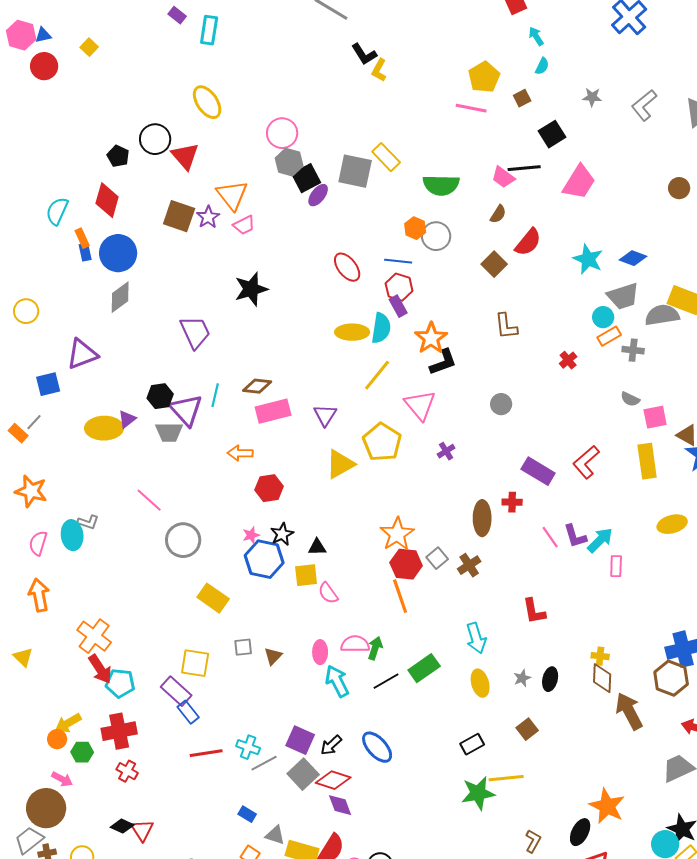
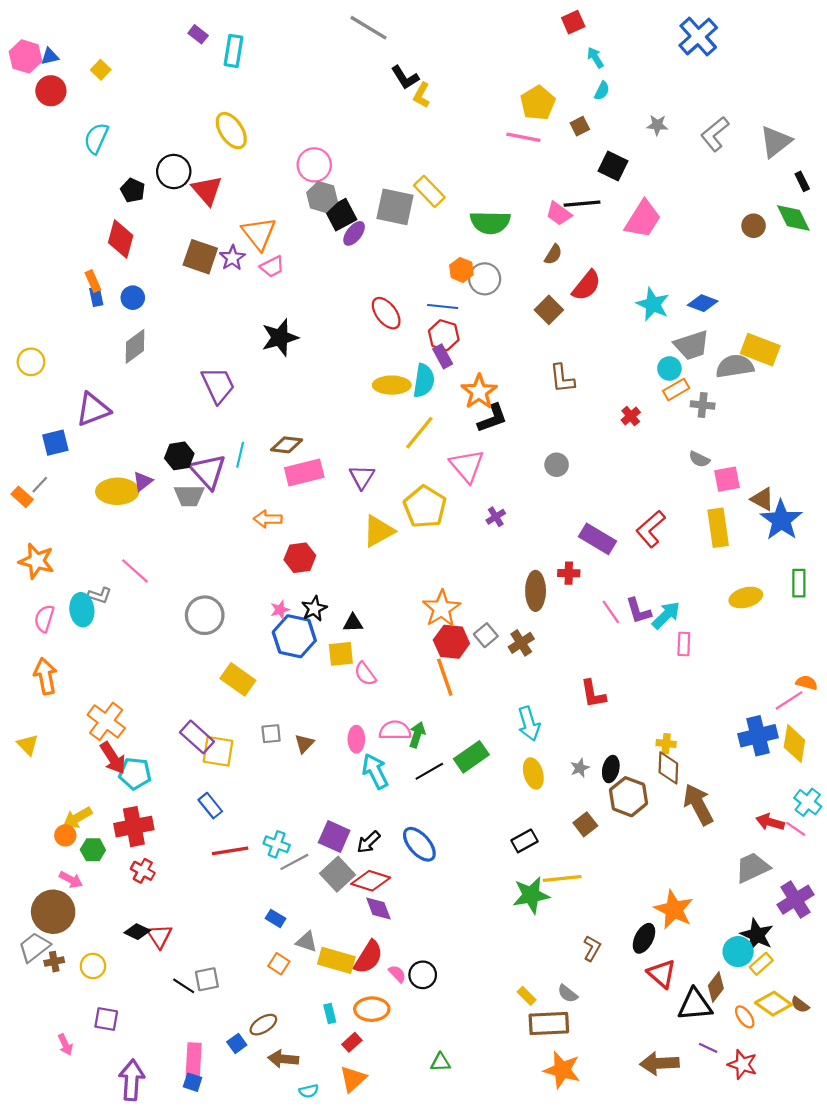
black square: (552, 134) -> (613, 166), turned -32
cyan semicircle: (57, 211) -> (96, 138), moved
blue circle: (118, 253) -> (133, 298), size x0.6
pink line: (149, 500) -> (135, 571), moved
brown hexagon: (671, 678) -> (628, 797), moved
purple rectangle: (176, 691) -> (197, 737), moved

